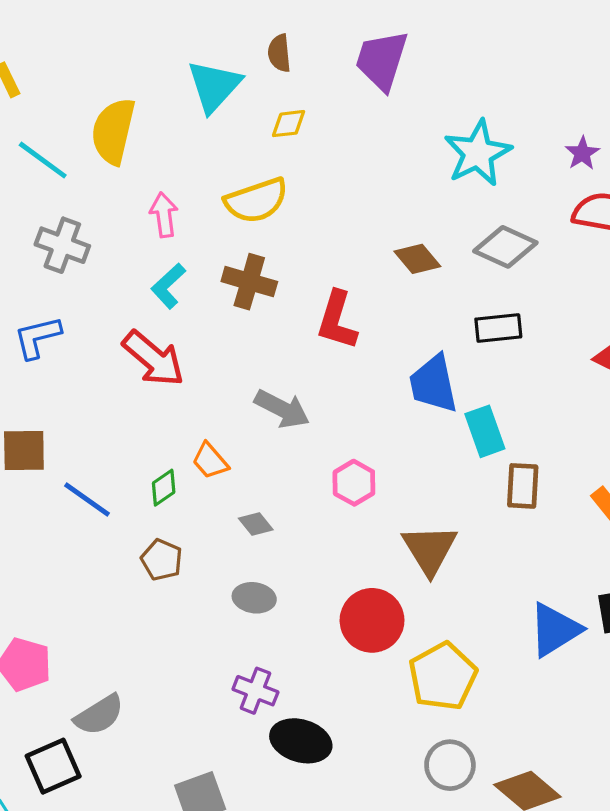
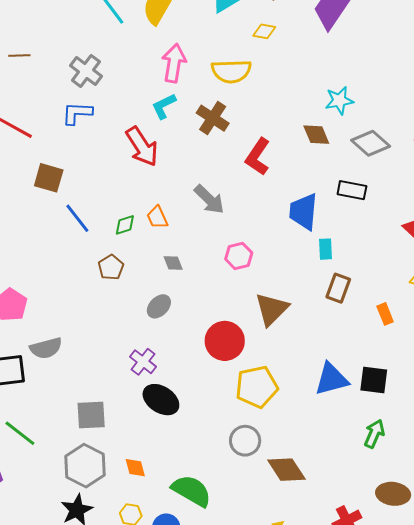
cyan star: (478, 153) -> (339, 100), moved, size x0.7
pink arrow: (164, 215) -> (174, 63), size x1.4
gray cross: (62, 245) -> (86, 71), moved
cyan rectangle: (485, 431) -> (326, 249), size x0.7
gray ellipse: (254, 598) -> (159, 306), turned -70

